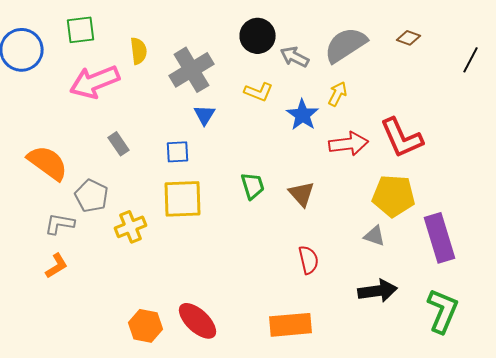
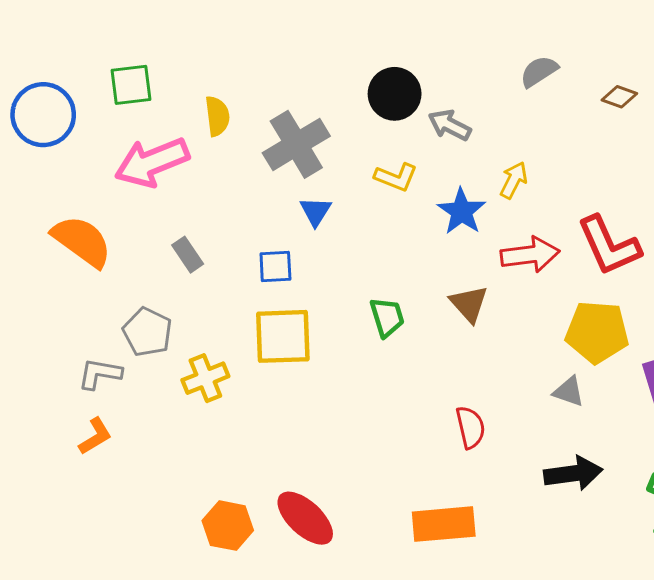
gray semicircle: (346, 45) -> (539, 71), moved, size x0.6
orange semicircle: (48, 163) -> (82, 241), moved
brown triangle: (302, 194) -> (469, 304), moved

